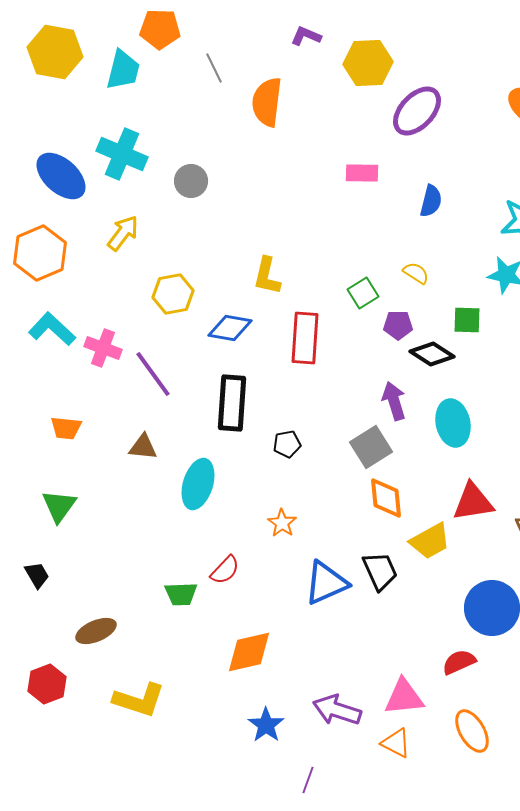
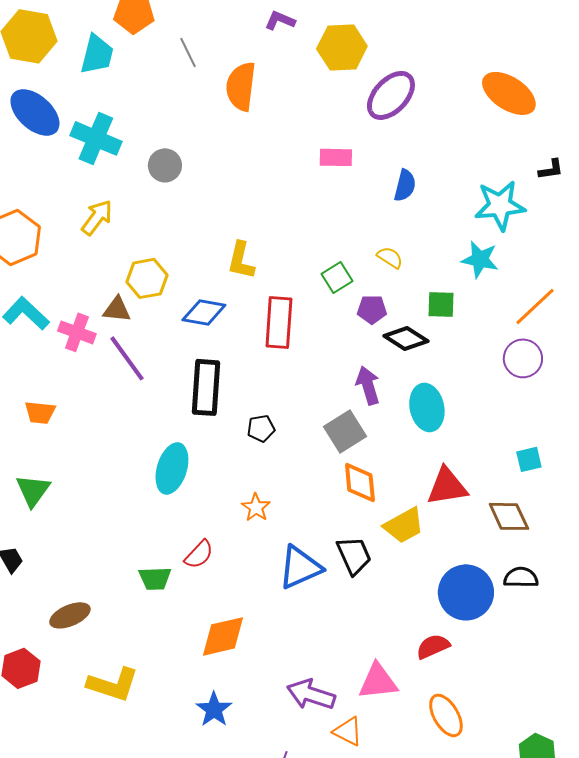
blue ellipse: (61, 176) -> (35, 112), moved
brown triangle: (143, 447) -> (117, 309), moved
blue star: (266, 725) -> (214, 709), moved
orange triangle: (396, 743) -> (348, 731), moved

